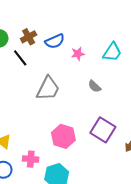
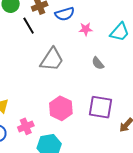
purple square: (103, 130) -> (100, 107), turned -30
pink cross: (31, 159) -> (26, 126), turned -35

